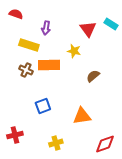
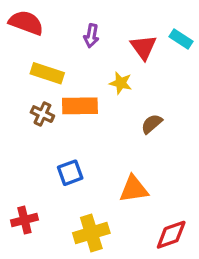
red semicircle: (16, 14) -> (26, 23), size x1.5
purple arrow: (46, 28) -> (91, 36), moved
yellow cross: (56, 143) -> (91, 233), size x1.5

